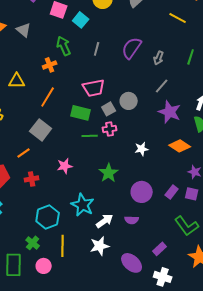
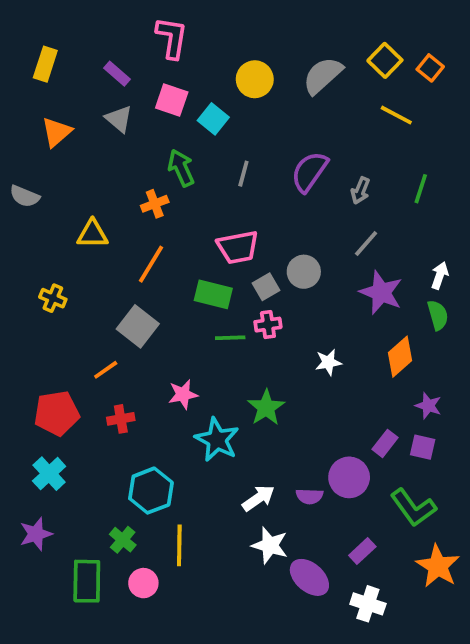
gray triangle: (24, 30) -> (119, 119), moved
orange diamond: (180, 146) -> (400, 357), turned -75
purple circle: (142, 192) -> (349, 477), moved
cyan star: (83, 205) -> (217, 440), moved
white star: (100, 246) -> (270, 545), moved, turned 30

